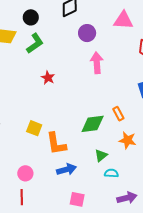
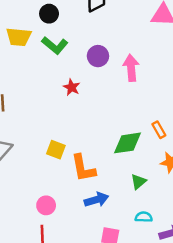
purple circle: (87, 33) -> (98, 56), moved
green L-shape: (35, 43) -> (55, 45), turned 75
cyan semicircle: (111, 173) -> (144, 217), moved

